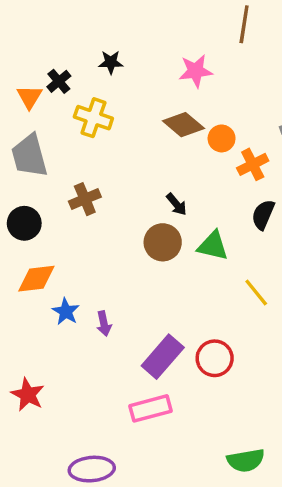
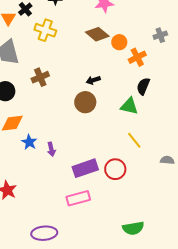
black arrow: (177, 204) -> (93, 80), turned 112
green triangle: (213, 246) -> (129, 106), moved
yellow line: (256, 292) -> (134, 140), moved
purple rectangle: (163, 357) -> (85, 168), turned 30

